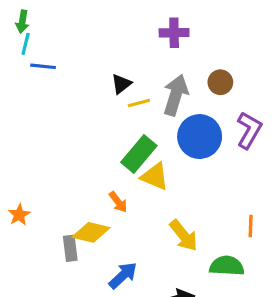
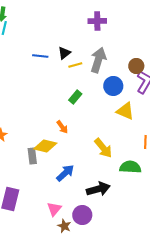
blue line: (43, 66) -> (40, 56), moved
brown circle: (220, 82) -> (136, 66), moved
blue circle: (200, 137) -> (113, 86), size x0.7
green rectangle: (139, 154) -> (75, 97), size x0.6
yellow triangle: (155, 176) -> (125, 111), moved

